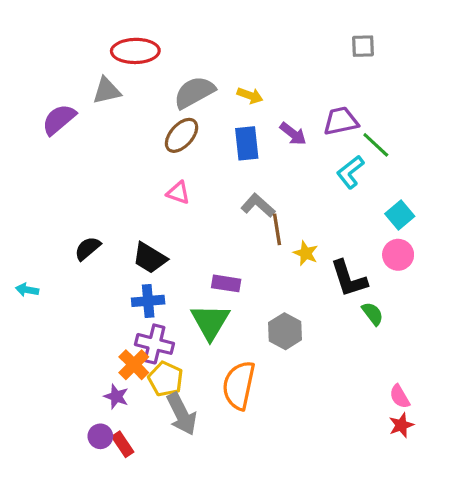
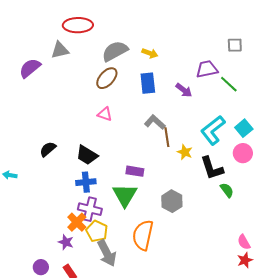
gray square: (363, 46) -> (235, 45), moved
purple arrow: (293, 134) -> (184, 90), moved
cyan L-shape: (350, 172) -> (213, 130), moved, size x1.4
purple circle: (100, 436) -> (41, 267), moved

